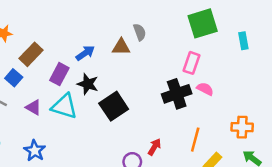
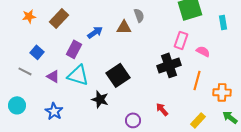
brown rectangle: (31, 54) -> (59, 18), moved
black star: (88, 84) -> (100, 99), moved
pink semicircle: (205, 89) -> (203, 51), moved
orange line: (195, 140) -> (197, 80), moved
red arrow: (154, 147) -> (162, 109), moved, turned -72

